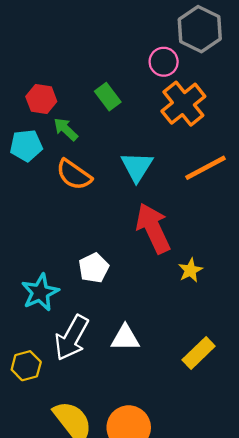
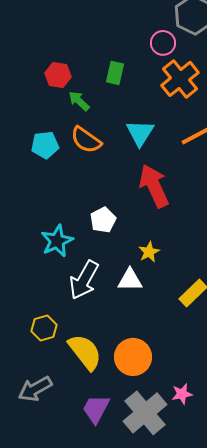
green rectangle: (108, 97) -> (115, 73), turned 50
cyan pentagon: (26, 146) -> (45, 145), moved
yellow star: (190, 270) -> (149, 252), moved
yellow hexagon: (26, 366) -> (44, 328), moved

